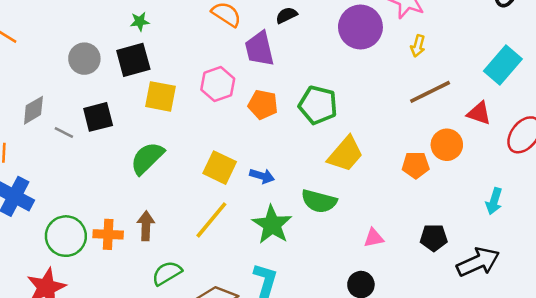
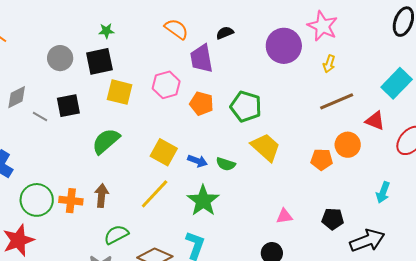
yellow trapezoid: (345, 154) -> (266, 147), turned -92
green semicircle: (319, 201) -> (226, 164), moved, size x0.7

